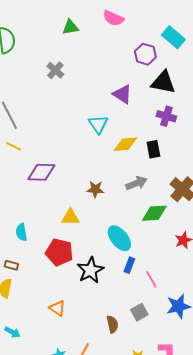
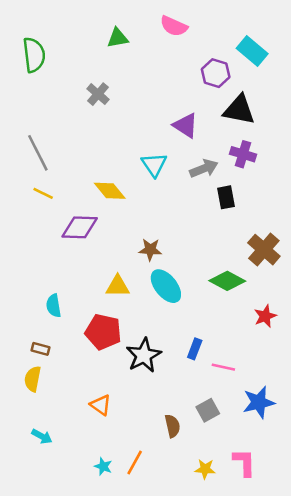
yellow diamond: (125, 144) -> (110, 191), moved, turned 55
gray arrow: (136, 183) -> (204, 169), moved
green diamond: (154, 213) -> (227, 281), turned 32
cyan ellipse: (119, 238) -> (166, 286), moved
pink line: (151, 279) -> (223, 367), turned -48

